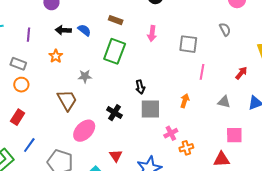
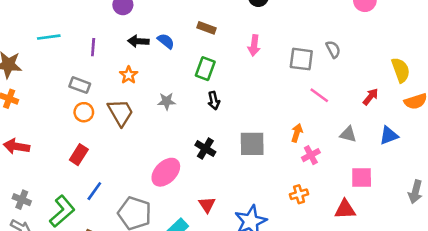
gray semicircle: (225, 29) -> (333, 49), moved
green rectangle: (115, 51) -> (205, 69), size x0.7
pink line: (202, 72) -> (319, 95), turned -63
black arrow: (140, 87) -> (214, 101), moved
brown trapezoid: (67, 100) -> (121, 112), moved
pink cross: (171, 133) -> (311, 155), moved

